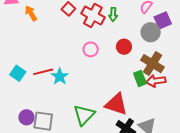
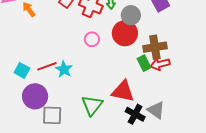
gray circle: (151, 32) -> (131, 15), moved
red circle: (124, 47) -> (125, 33), size x1.6
brown cross: (152, 64) -> (155, 47), turned -35
purple circle: (26, 117) -> (35, 96), moved, size x1.6

